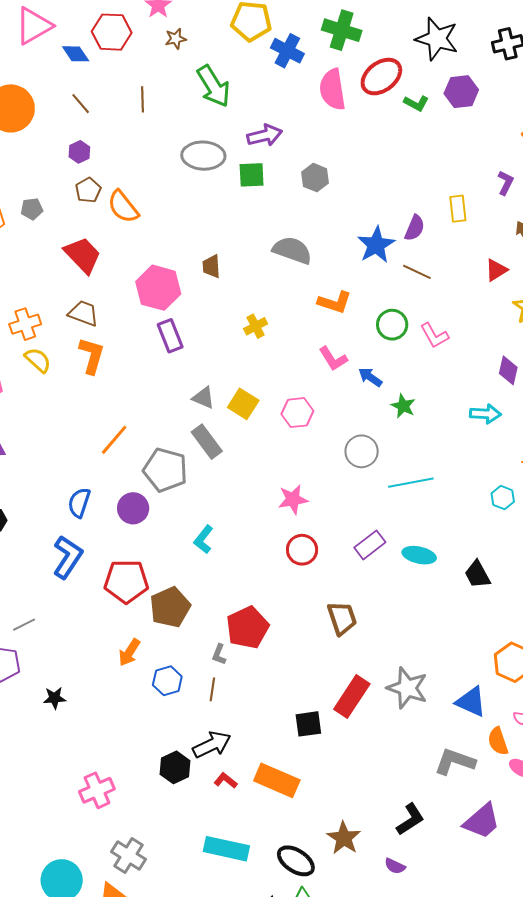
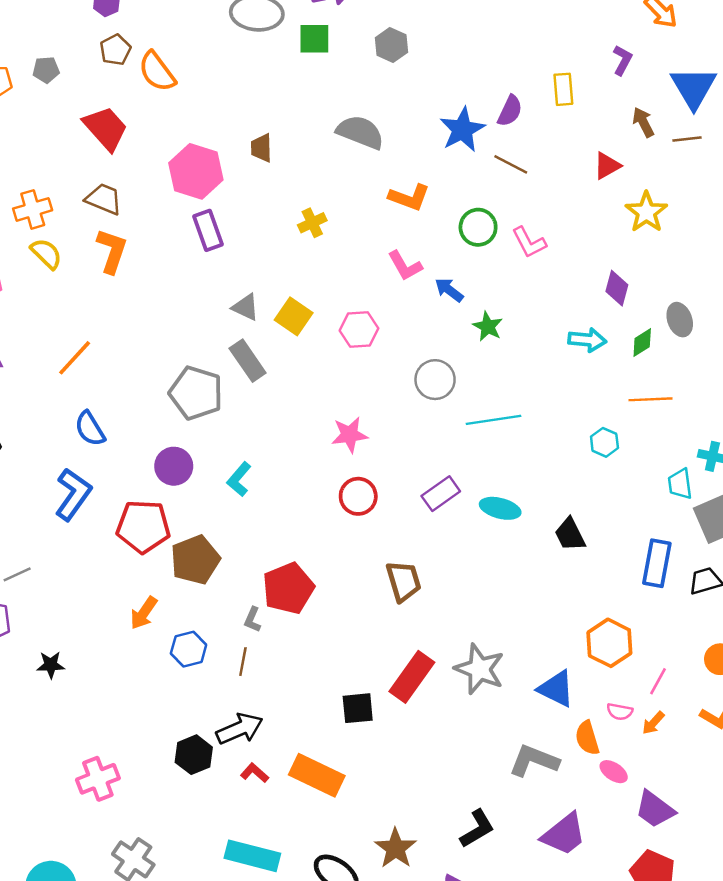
orange line: (114, 440) -> (75, 358), moved
blue semicircle: (79, 503) -> (90, 429), turned -52
purple circle: (133, 508) -> (174, 466), moved

